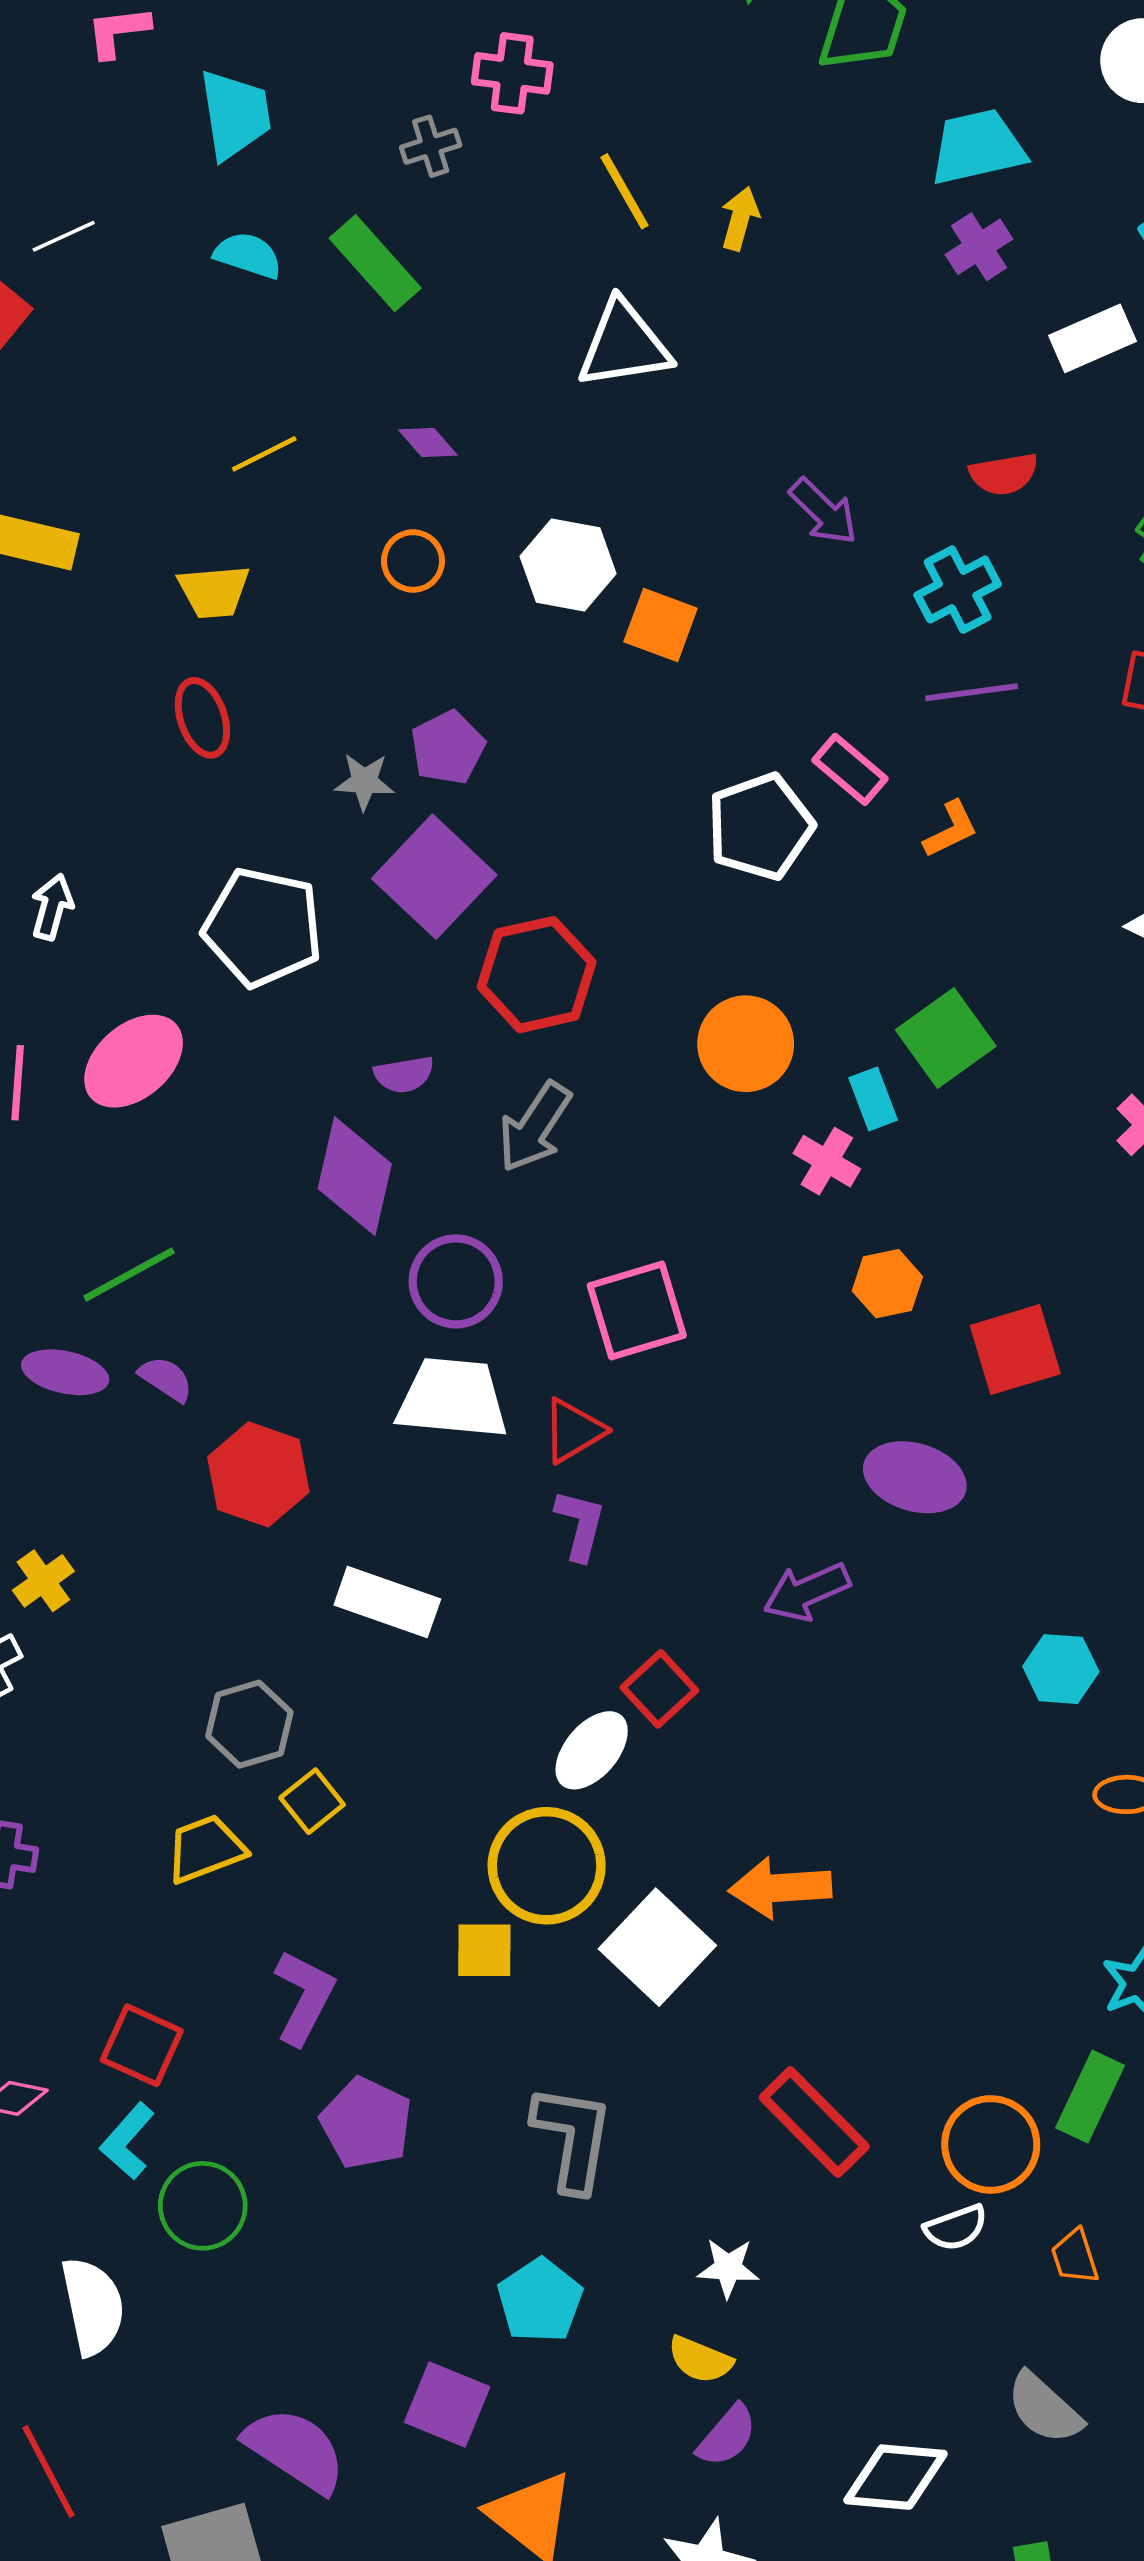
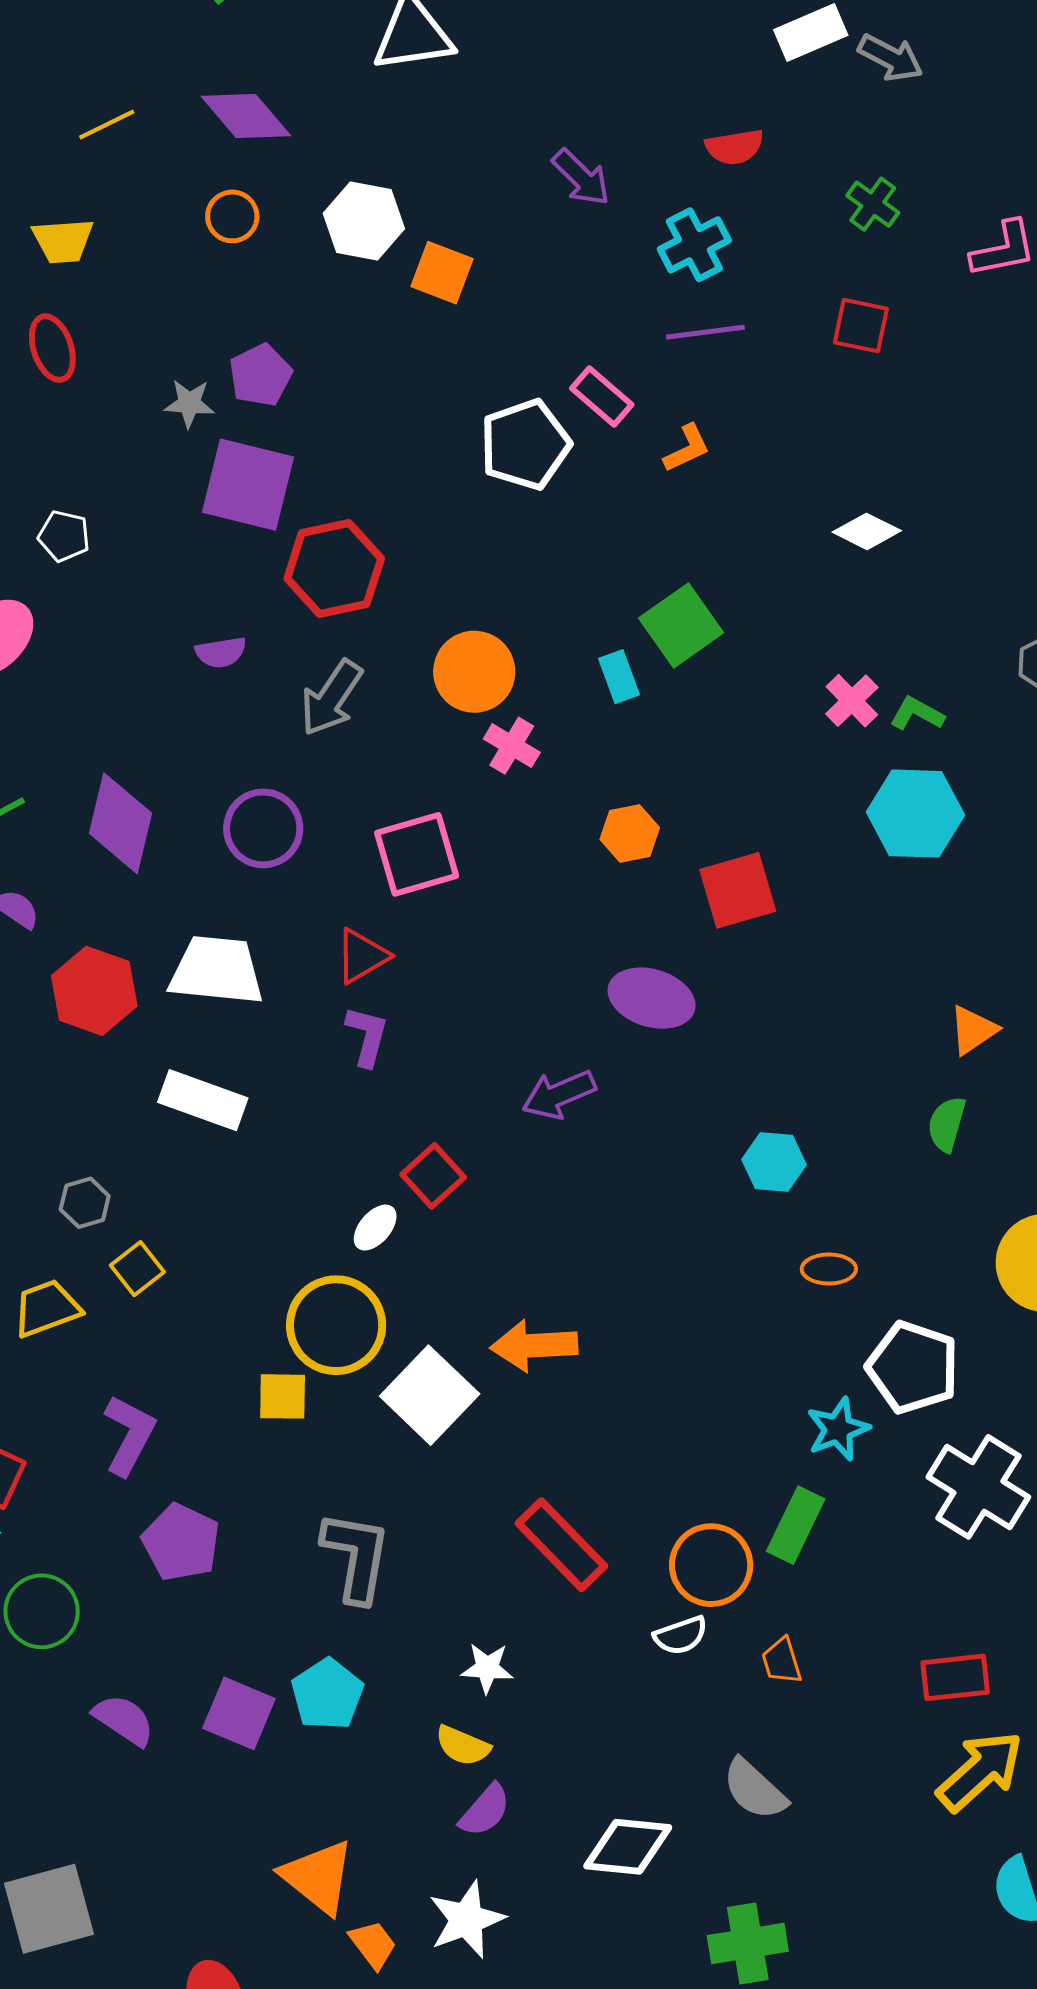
purple diamond: (428, 443) -> (246, 116), size x1.8
purple square: (434, 877) -> (248, 485), turned -30
white pentagon: (263, 927) -> (64, 536), moved, size x0.5
orange circle: (746, 1044) -> (474, 672), moved
pink cross: (827, 1161) -> (512, 746), moved
purple diamond: (355, 1176) -> (120, 823), moved
white trapezoid: (453, 1398) -> (217, 970), moved
gray hexagon: (249, 1724) -> (85, 1203), size x0.7
white ellipse: (592, 1750) -> (375, 1228), size x0.7
purple square: (447, 2405) -> (239, 1713), moved
purple semicircle: (295, 2450) -> (124, 1720), moved, size x0.7

